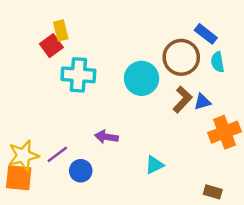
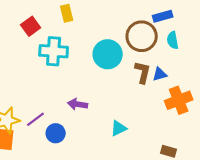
yellow rectangle: (61, 30) -> (67, 13), moved
blue rectangle: (206, 34) -> (163, 16), turned -54
brown L-shape: (182, 99) -> (143, 72), turned -30

